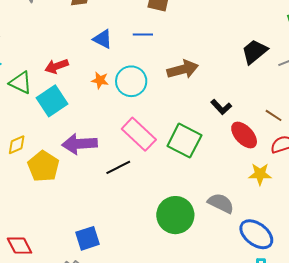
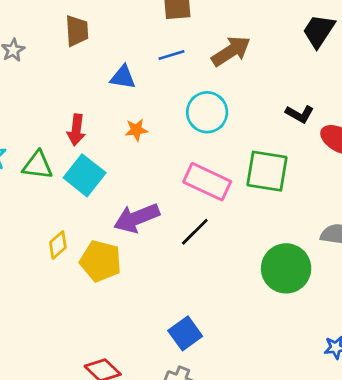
red arrow: (57, 66) -> (76, 130), turned -45
brown arrow: (183, 69) -> (231, 51), moved
cyan circle: (131, 81) -> (207, 112), moved

